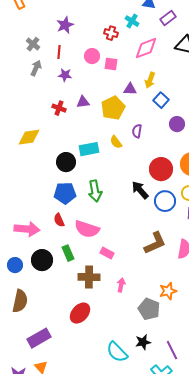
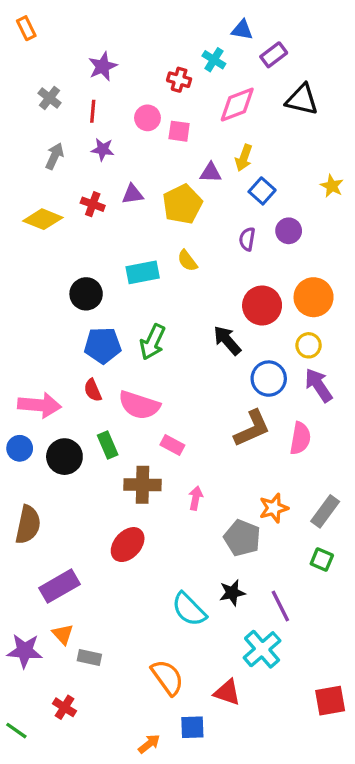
gray arrow: (36, 68) -> (55, 156), moved
purple semicircle: (137, 131) -> (247, 239), moved
yellow diamond: (29, 137) -> (43, 219), moved, turned 30
black circle: (66, 162) -> (86, 294), moved
green arrow: (95, 191) -> (152, 342), turned 35
blue circle: (165, 201) -> (269, 379), moved
blue circle: (15, 265) -> (20, 448), moved

